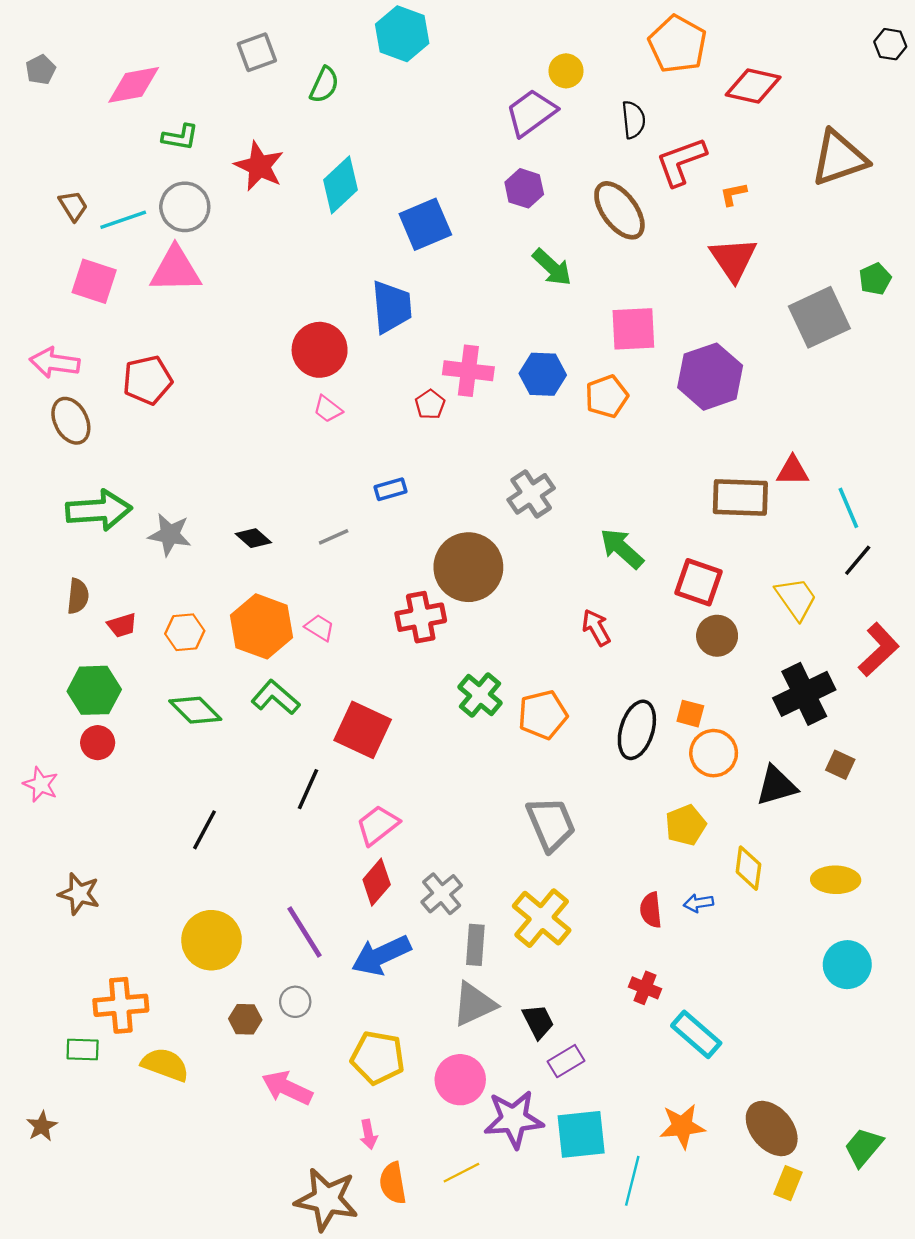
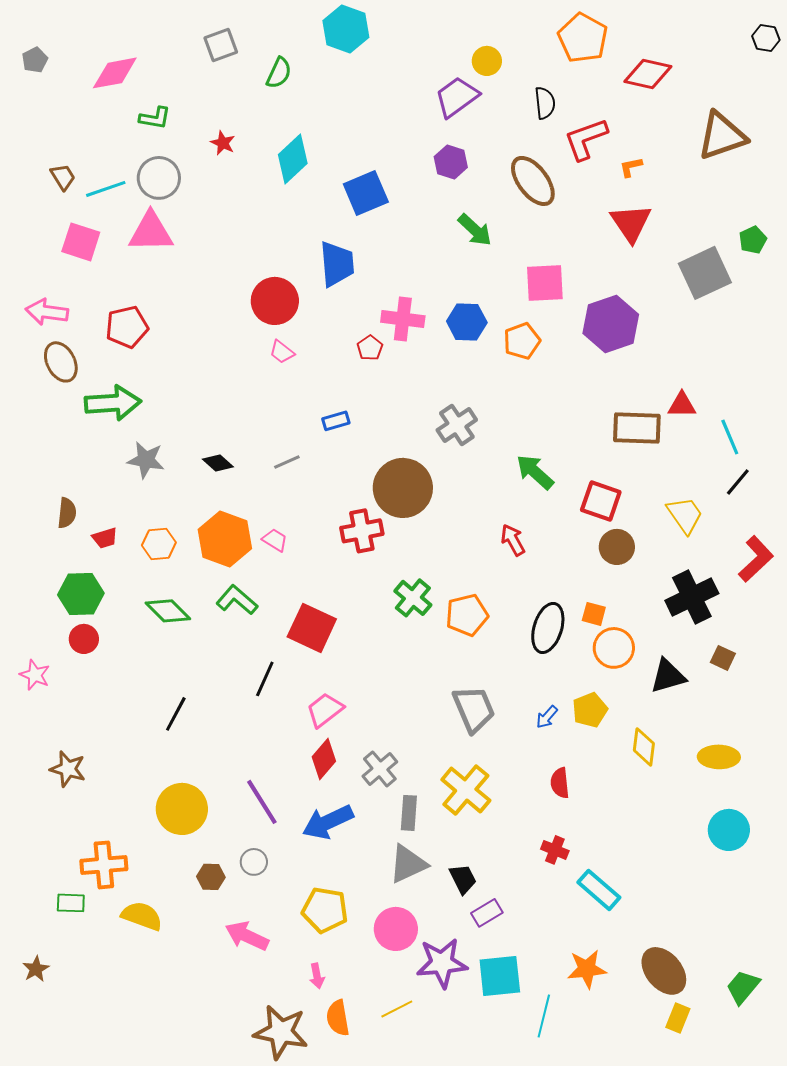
red star: (259, 166) -> (223, 143), size x0.6
green arrow: (99, 510) -> (113, 403), moved
blue arrow: (698, 903) -> (547, 717), moved, turned -40

